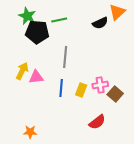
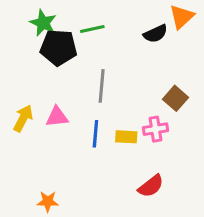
yellow arrow: (22, 71) -> (23, 118), moved
yellow rectangle: (81, 90) -> (126, 137), turned 72
brown square: (115, 94) -> (175, 98), moved

